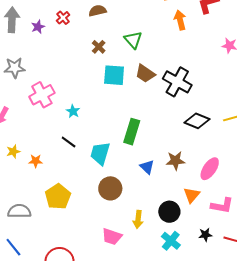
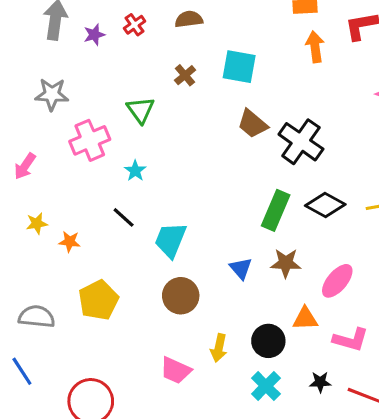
green triangle: (133, 40) -> (141, 110), moved
cyan square: (114, 75) -> (239, 67), moved
green rectangle: (132, 132) -> (276, 210), moved
orange triangle: (192, 195) -> (305, 319), turned 42

